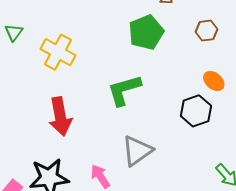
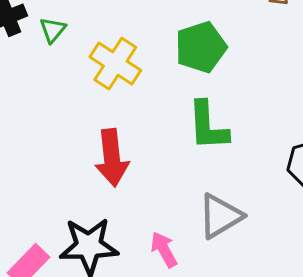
green pentagon: (146, 32) -> (201, 47), moved
green L-shape: (124, 90) -> (208, 126), turned -81

